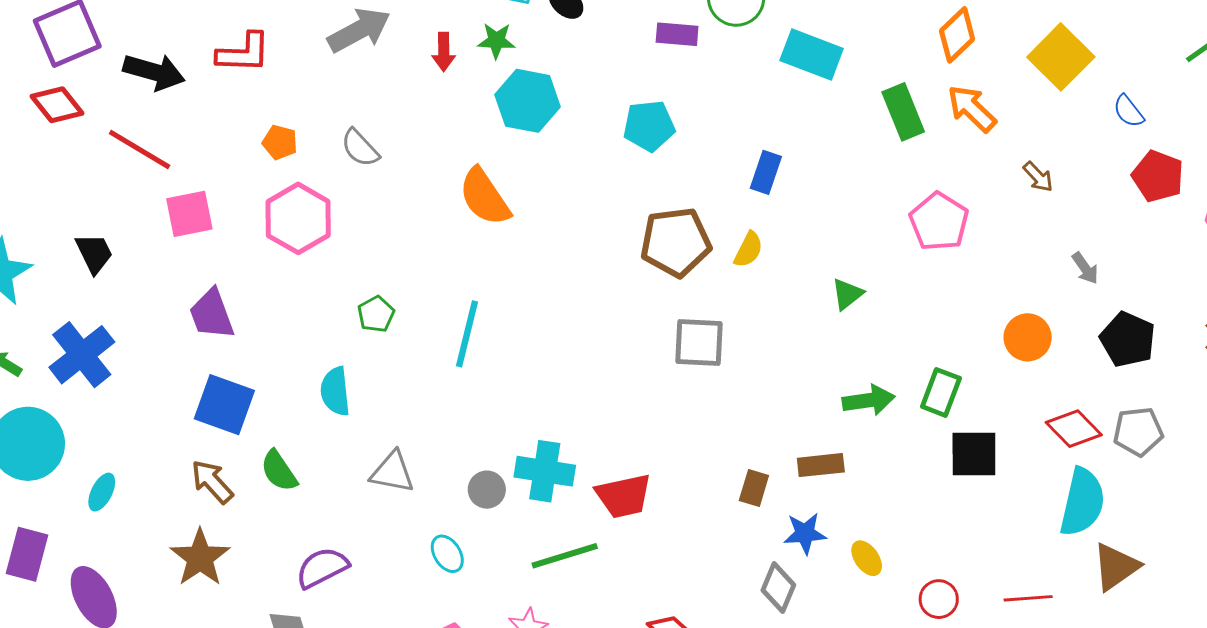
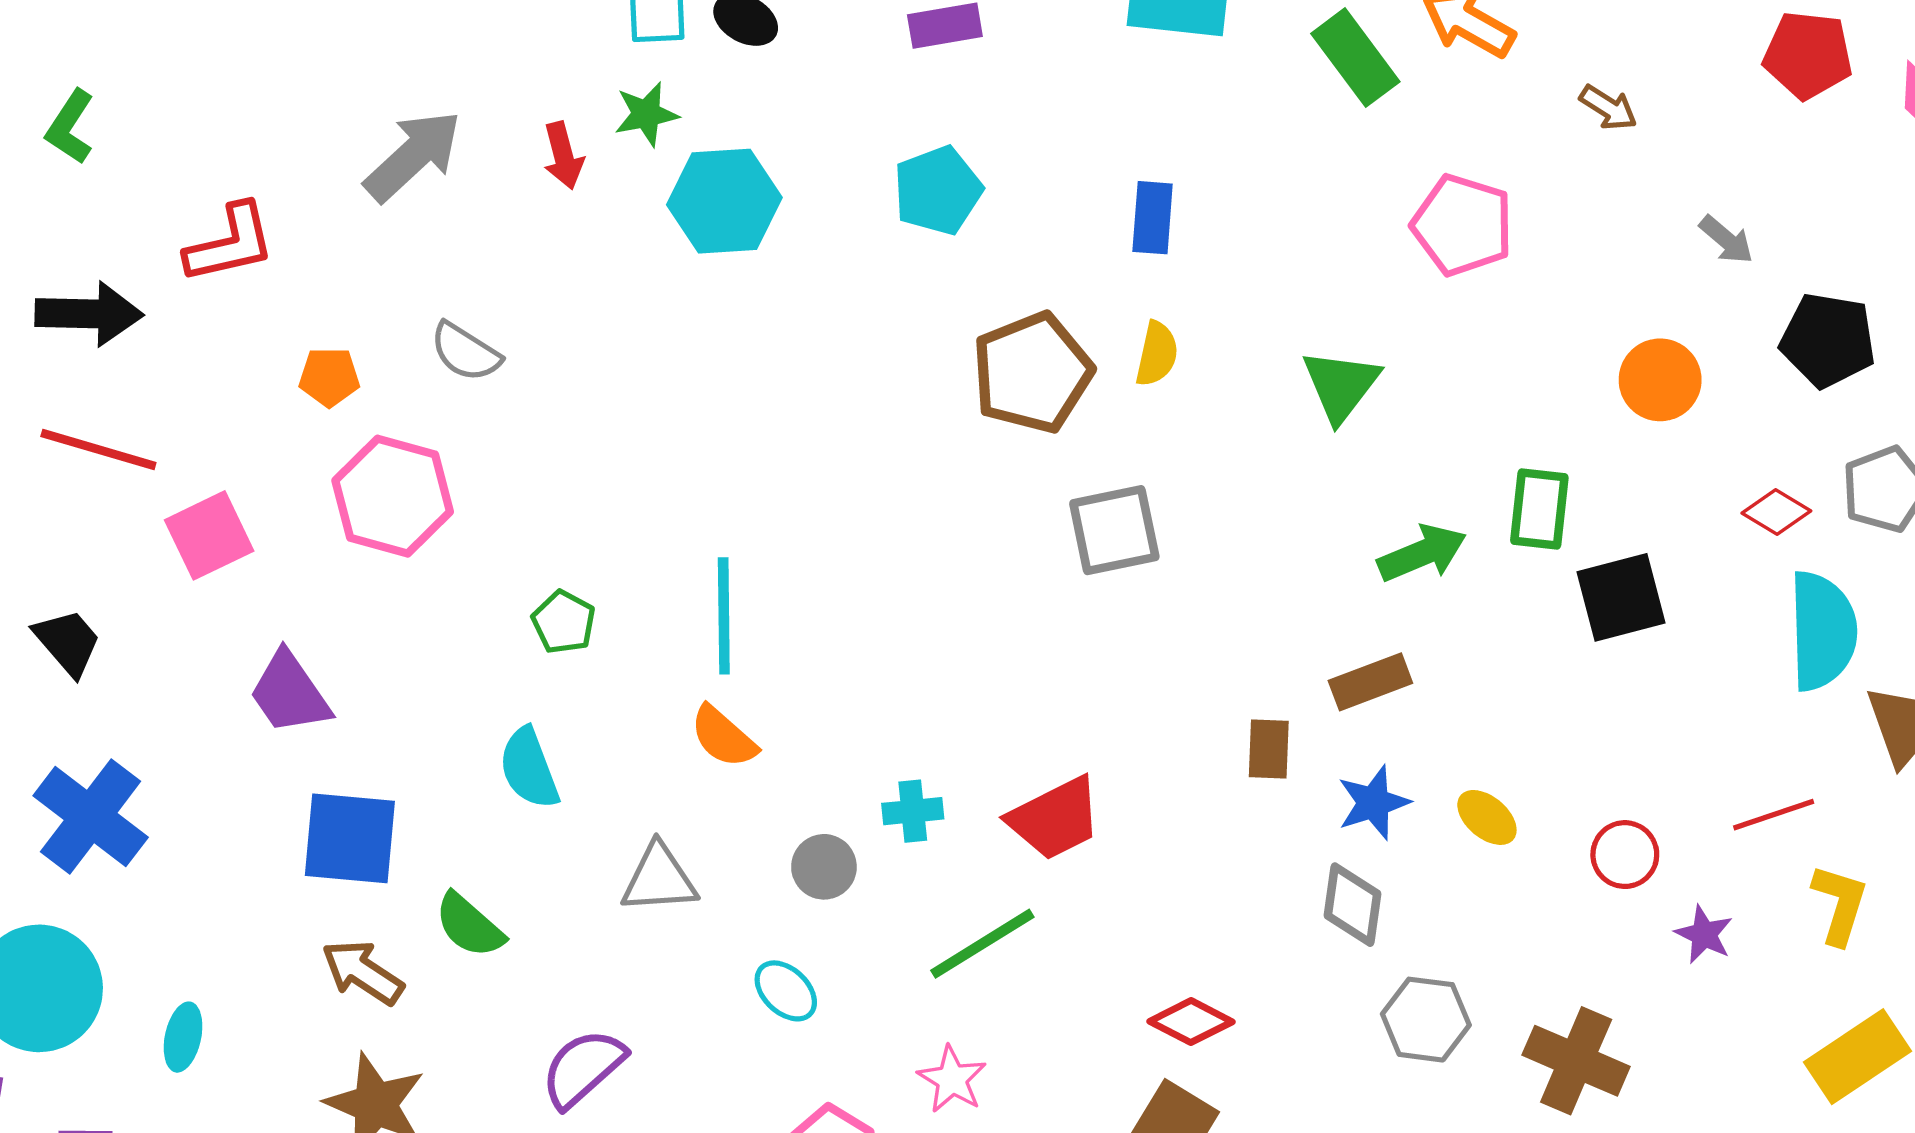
orange semicircle: (485, 197) -> (723, 737), moved, size x0.7
green triangle: (847, 294) -> (1341, 385), size x1.4
red diamond: (1074, 429) -> (1776, 512), size x0.7
cyan cross: (545, 471) -> (913, 811), size x0.6

